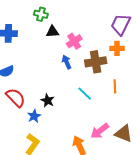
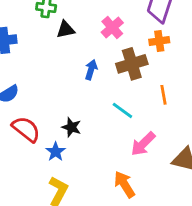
pink cross: (74, 41) -> (112, 28), moved
blue arrow: (67, 62) -> (91, 70), turned 48
pink arrow: (100, 131) -> (143, 144), moved

